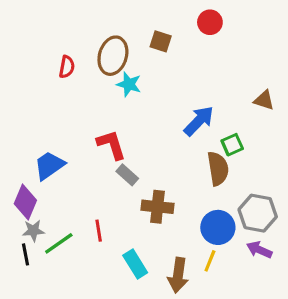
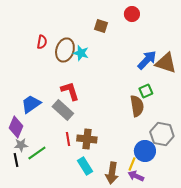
brown ellipse: (113, 56) -> (65, 50), moved
brown triangle: (264, 100) -> (166, 63), size x1.6
blue arrow: (199, 121) -> (147, 60), moved
gray rectangle: (127, 175) -> (63, 110), moved, size x1.5
brown cross: (157, 207) -> (87, 139), moved
blue circle: (218, 227) -> (145, 151), moved
red line: (99, 231) -> (68, 139), moved
purple arrow: (259, 250) -> (136, 176), moved

